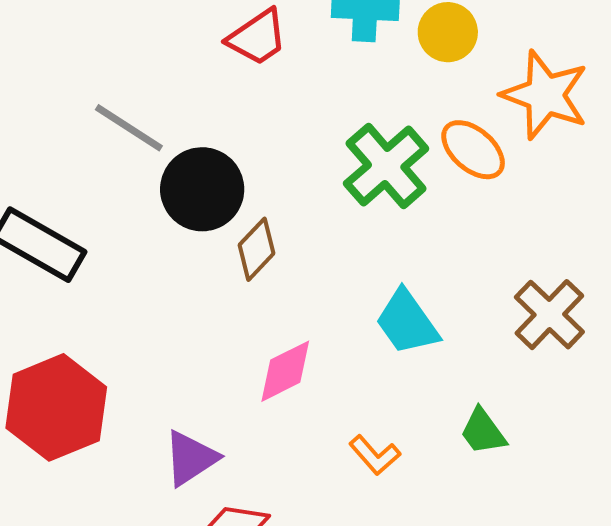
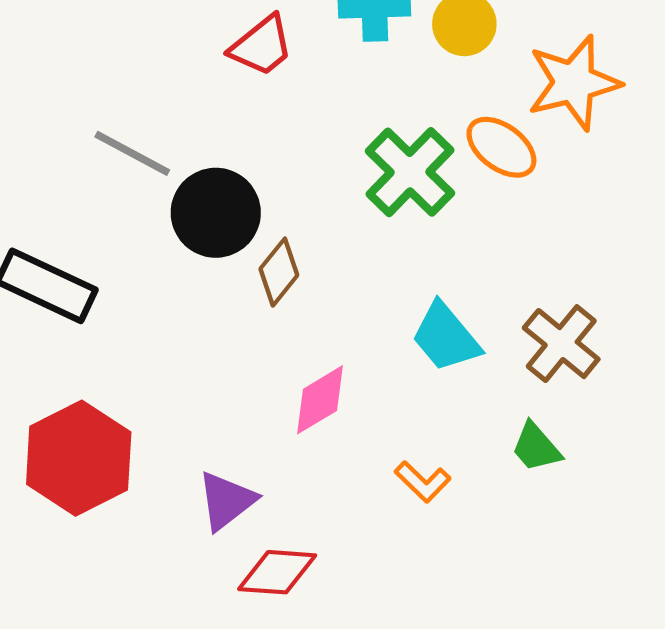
orange star: (545, 95) -> (574, 83), turned -30
brown cross: (549, 315) -> (561, 344), moved

